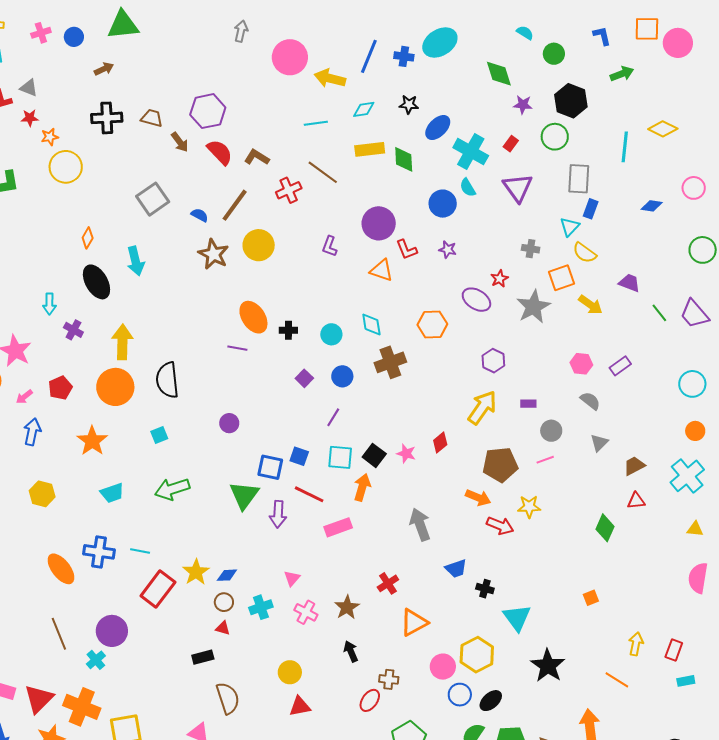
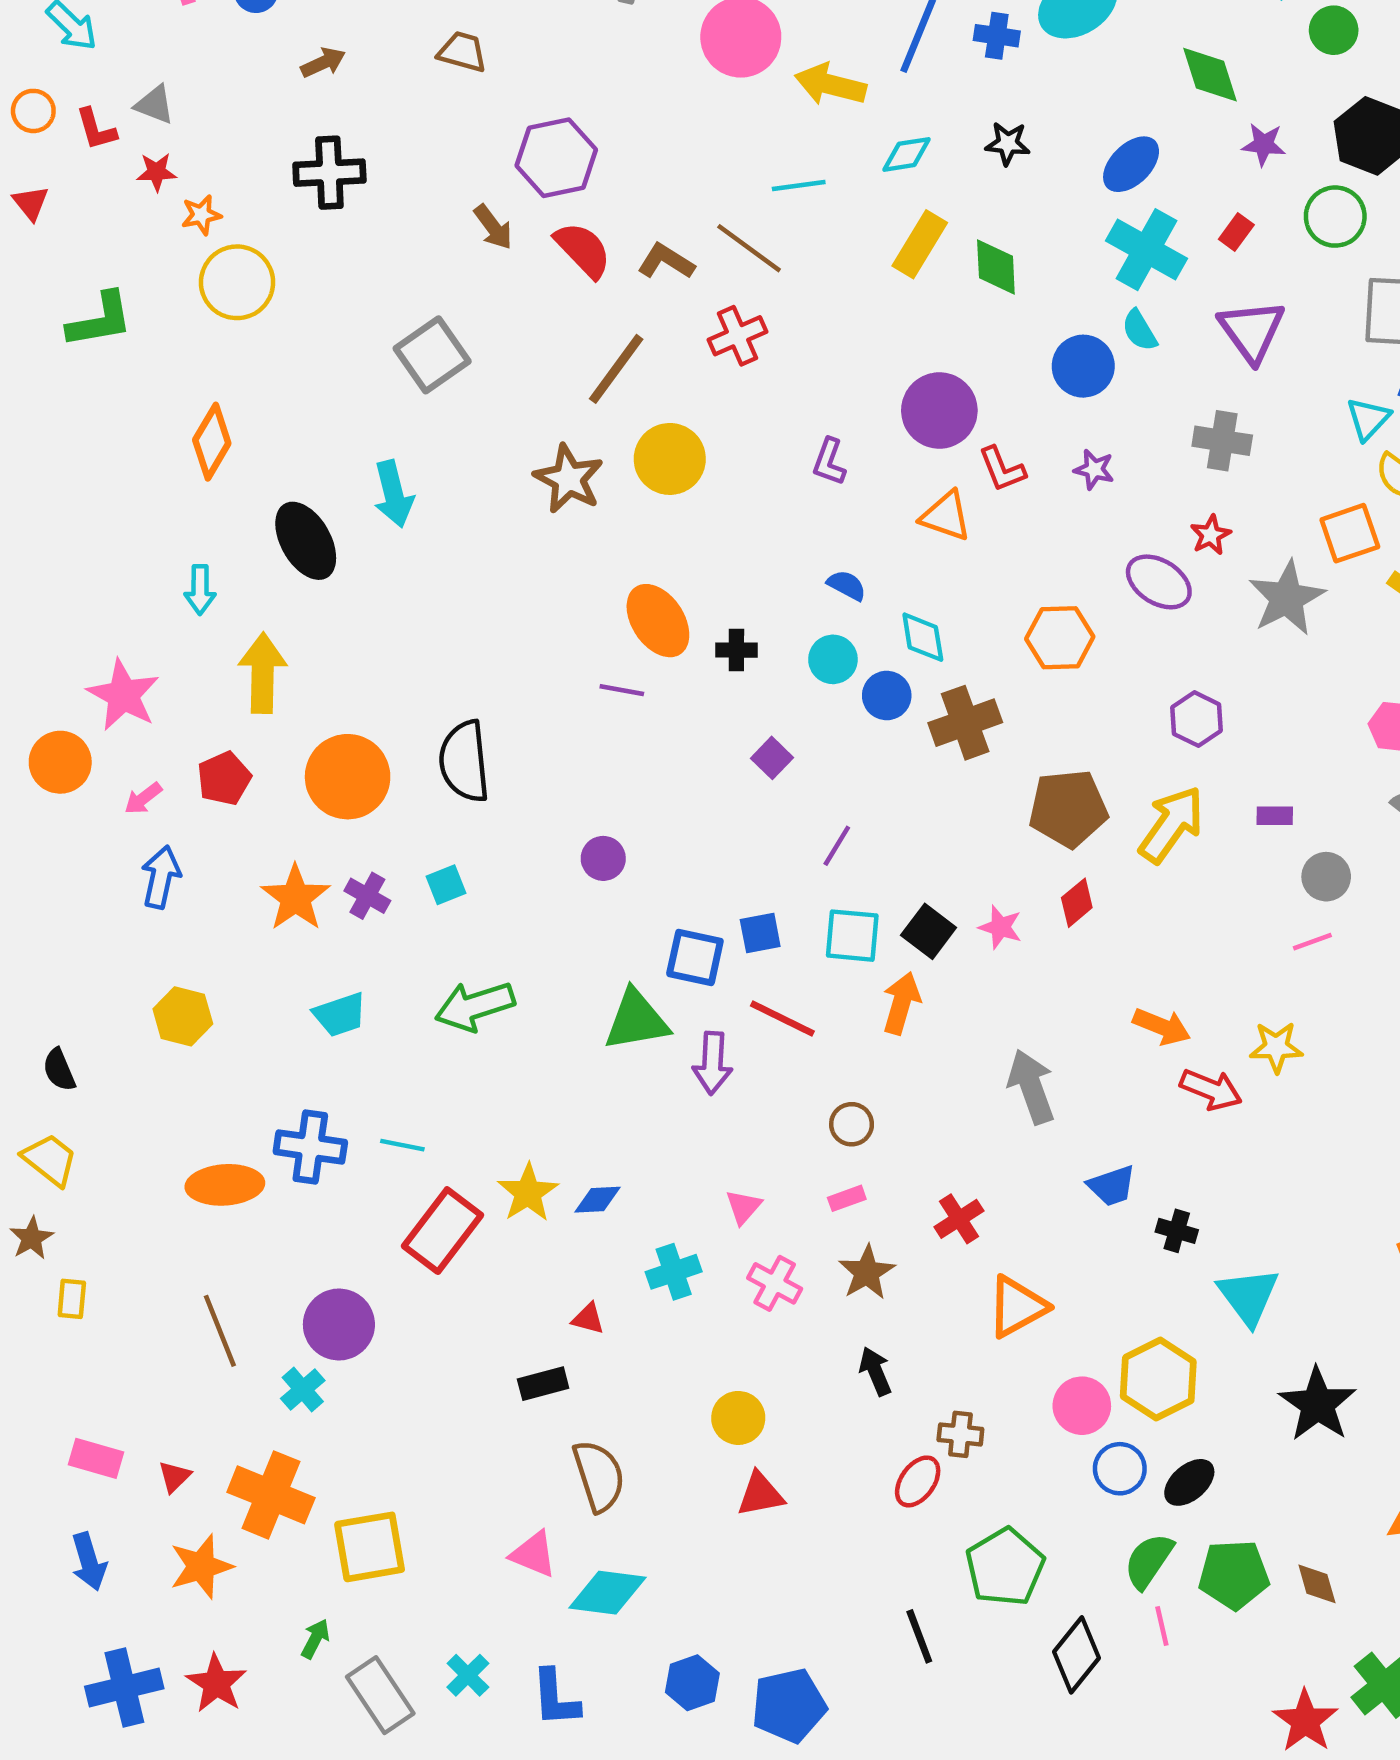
brown trapezoid: (152, 118) -> (462, 52), moved
blue ellipse: (438, 128) -> (1131, 164), moved
yellow rectangle: (370, 149) -> (920, 244), turned -52
brown line: (323, 172) -> (749, 248), moved
blue semicircle: (200, 215) -> (847, 585), moved
orange diamond: (88, 238) -> (212, 442), moved, size x1.5
gray cross: (531, 249) -> (1222, 441), moved, size x1.4
purple cross: (73, 330) -> (367, 896), moved
yellow arrow: (122, 342) -> (263, 673), moved
blue circle: (342, 376) -> (887, 695), moved
blue square: (299, 456) -> (760, 933), turned -30
brown pentagon: (500, 465) -> (1068, 808), moved
green triangle: (244, 495) -> (636, 1020), turned 44
pink rectangle: (338, 527) -> (847, 1198), moved, size x0.6
orange ellipse: (61, 569) -> (225, 1185), turned -56
brown circle: (224, 602) -> (852, 1124), moved
red triangle: (39, 699) -> (174, 1477), size x0.5

